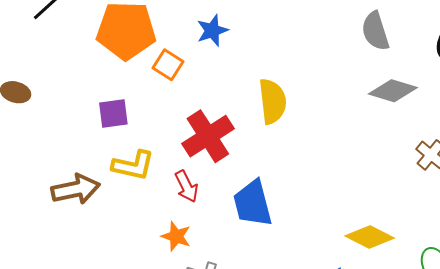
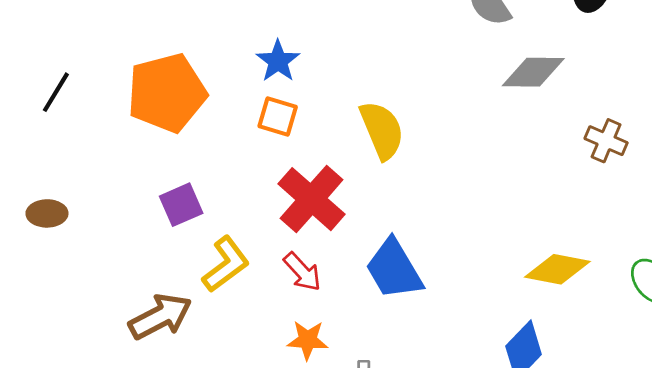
orange square: (168, 65) -> (278, 117), moved
yellow L-shape: (133, 165) -> (226, 264), turned -33

